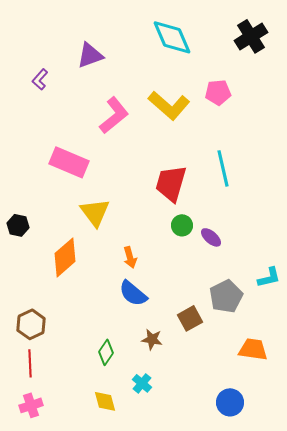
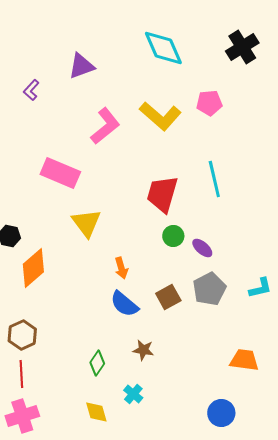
orange diamond: (65, 257) -> (33, 268), moved
gray pentagon: (226, 296) -> (209, 289), moved
brown square: (190, 318) -> (168, 297), moved
pink cross: (31, 405) -> (22, 416), size x1.4

